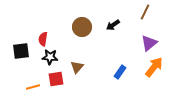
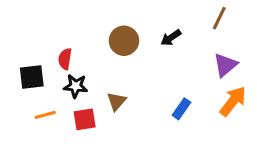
orange line: (33, 87) -> (45, 115), moved

